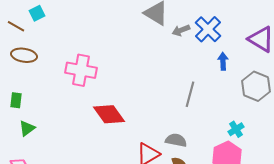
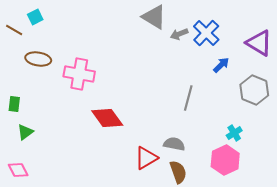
brown ellipse: (24, 55) -> (38, 59), moved
blue arrow: (223, 61) -> (221, 65), turned 48

